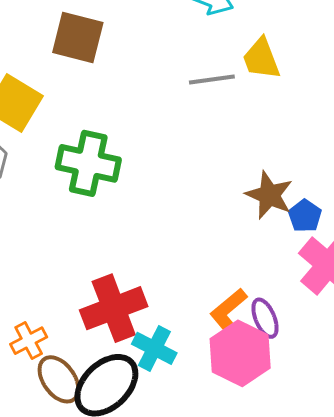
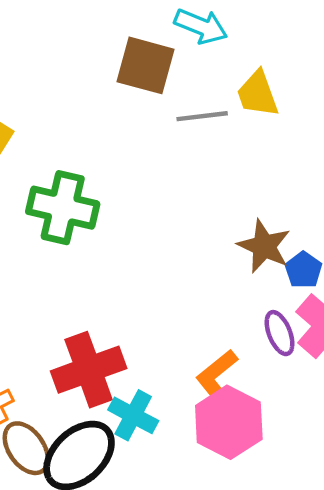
brown square: (78, 37) -> (146, 65), moved
purple ellipse: (265, 318) -> (280, 333), moved

